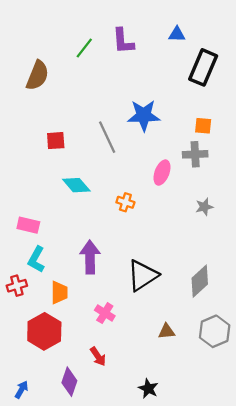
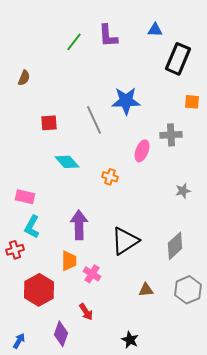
brown semicircle: (37, 75) -> (24, 78), moved, size x0.6
orange square: (203, 126) -> (192, 102), moved
gray star: (204, 207) -> (183, 191), moved
orange trapezoid: (59, 293) -> (69, 261), moved

